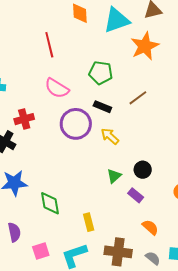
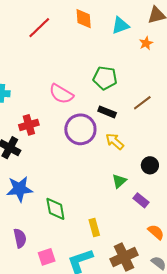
cyan triangle: (117, 20) -> (120, 25), size x0.7
red line: (49, 45) -> (39, 28), moved, turned 60
orange star: (145, 46) -> (146, 43), moved, size x0.5
black circle: (143, 170) -> (150, 165), moved
brown cross: (118, 252) -> (124, 257), turned -32

